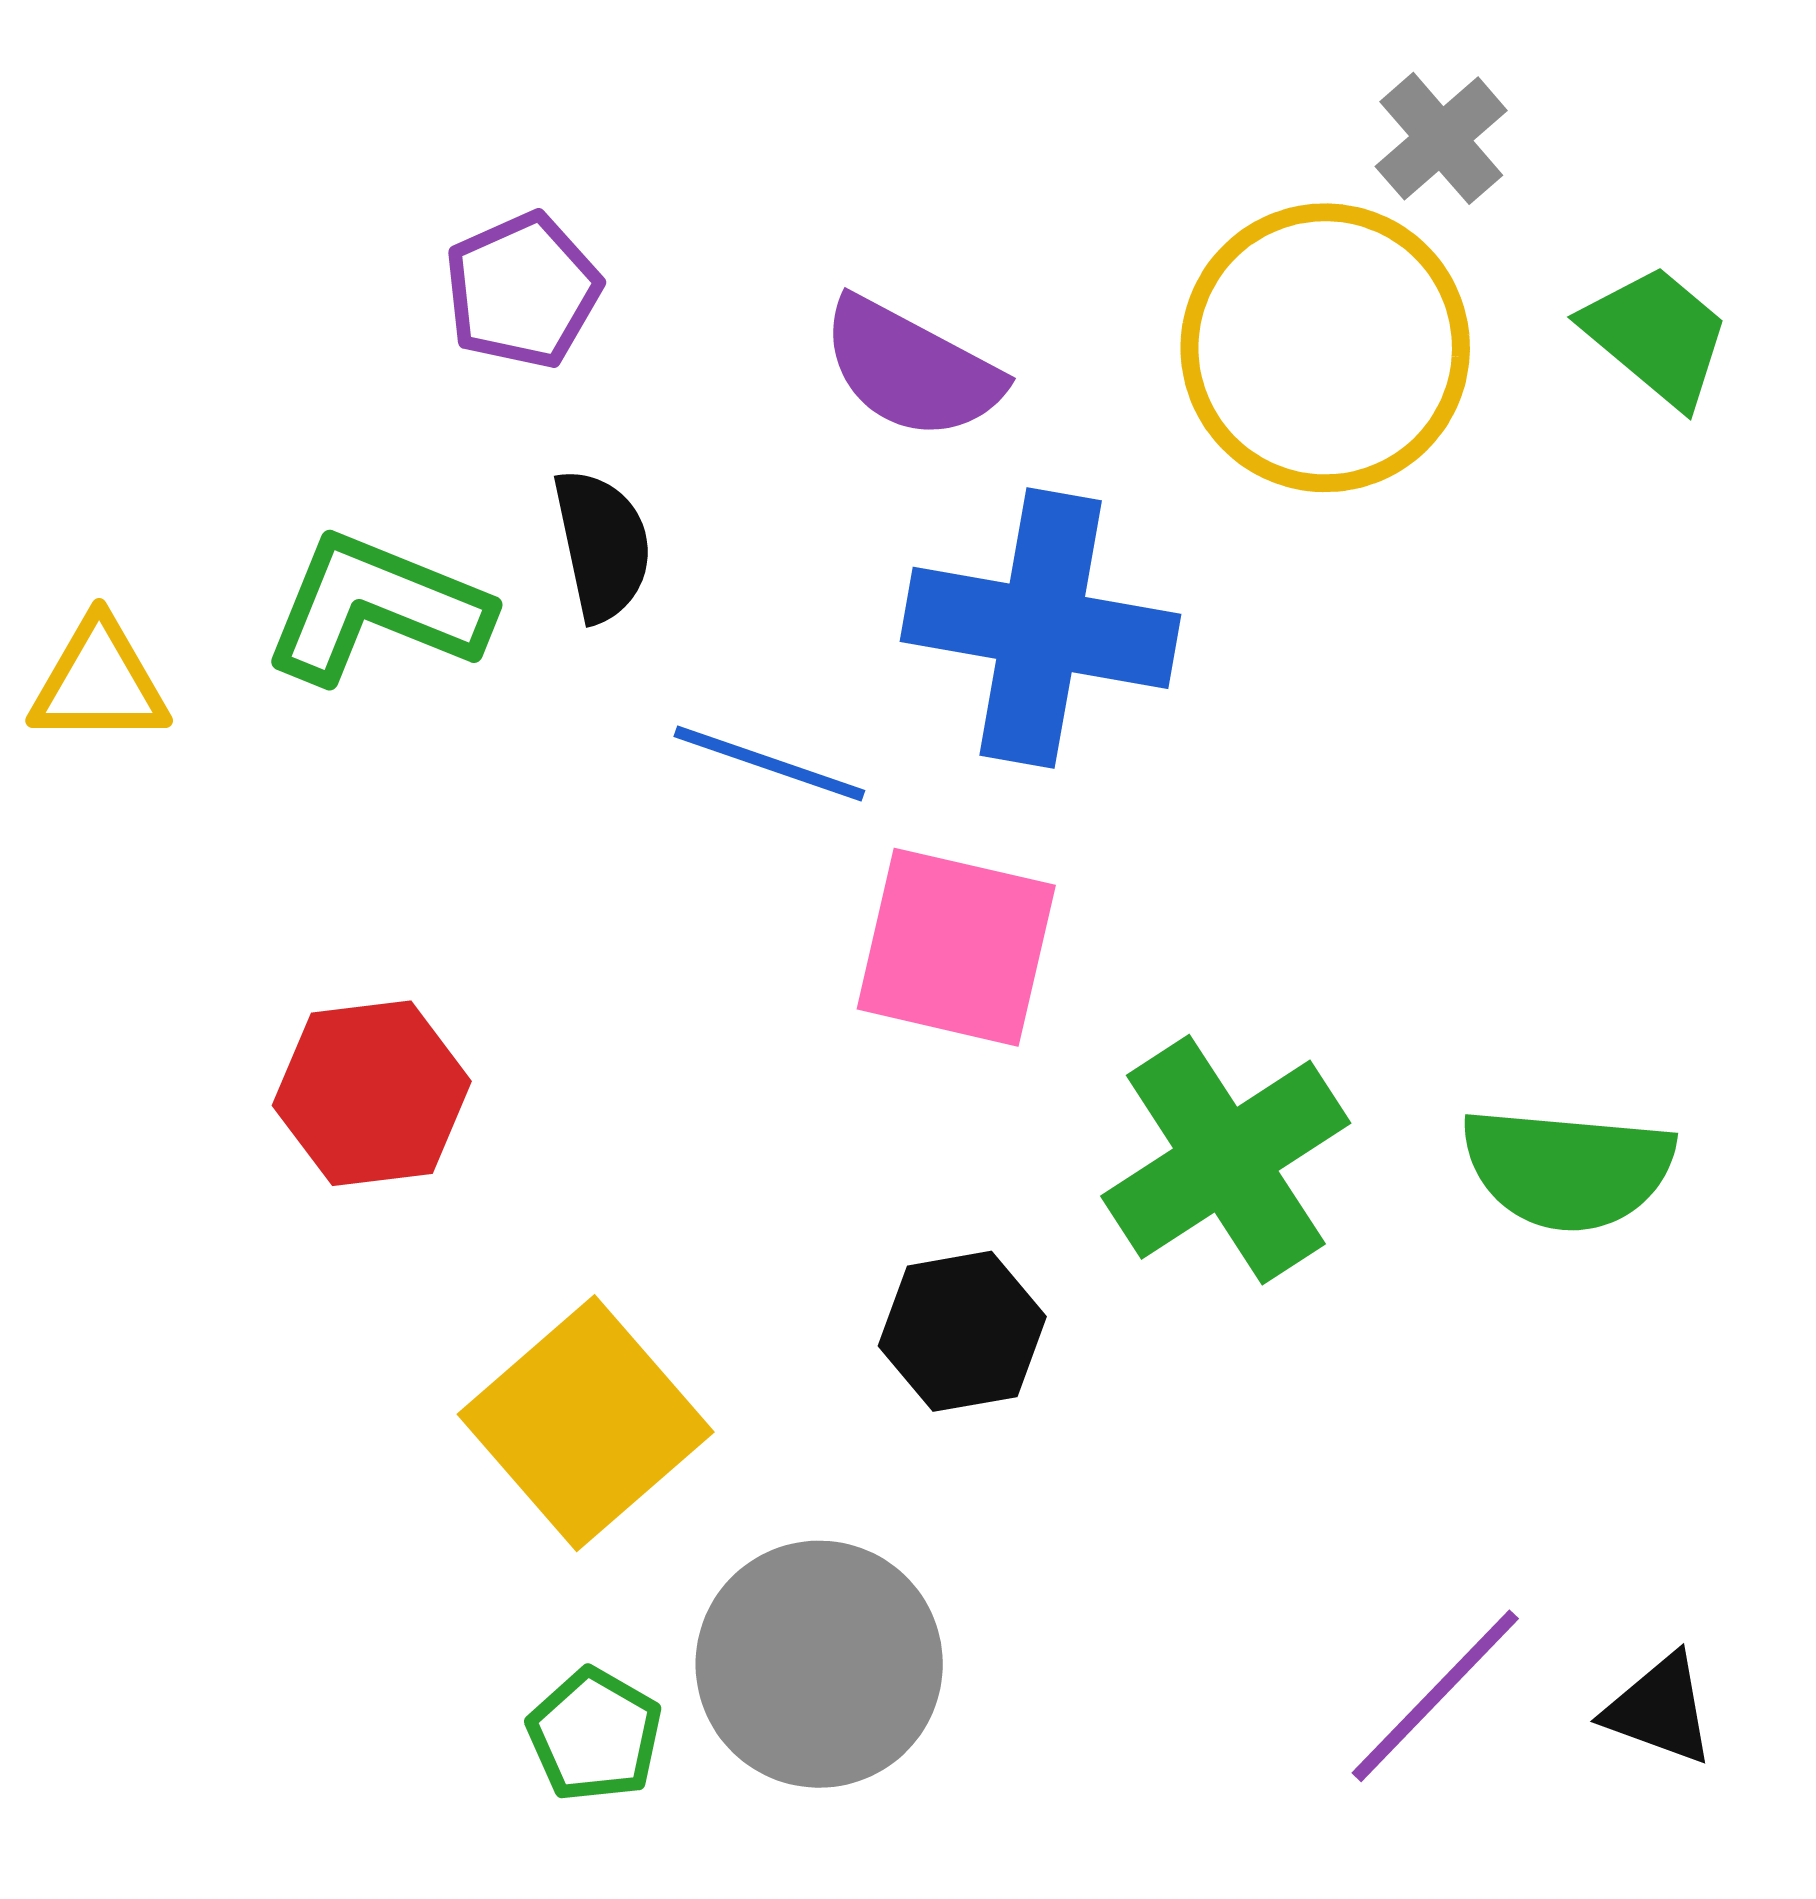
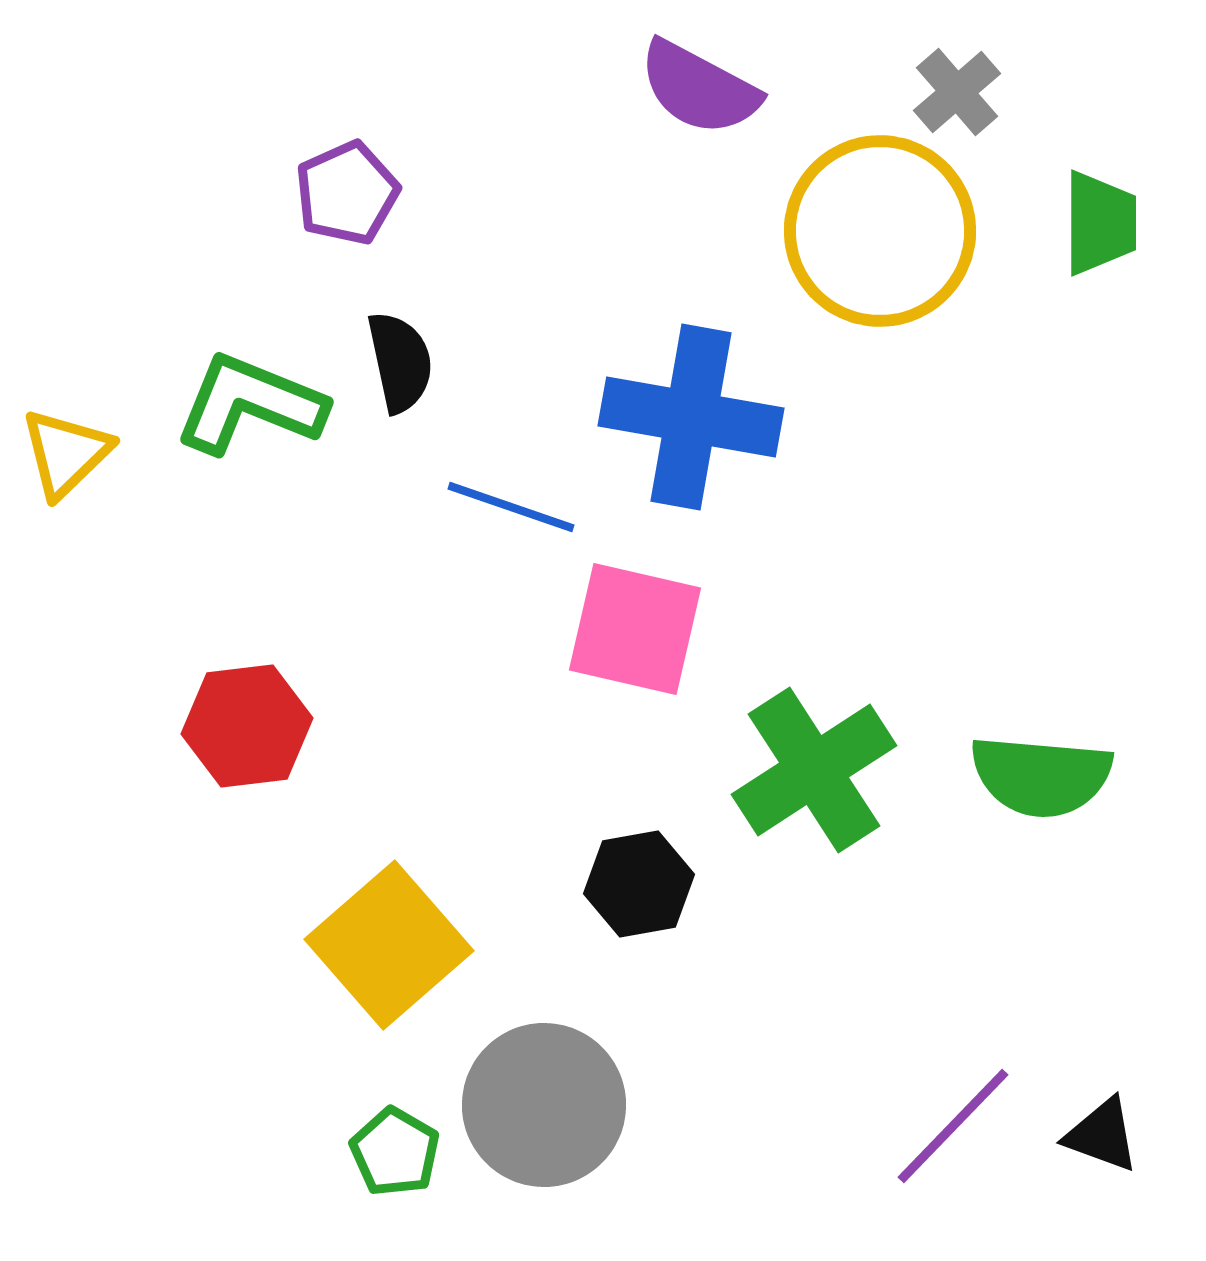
green trapezoid: (1657, 336) -> (1100, 223), turned 50
purple semicircle: (911, 369) -> (699, 88), moved
yellow triangle: (99, 682) -> (66, 453), turned -44

